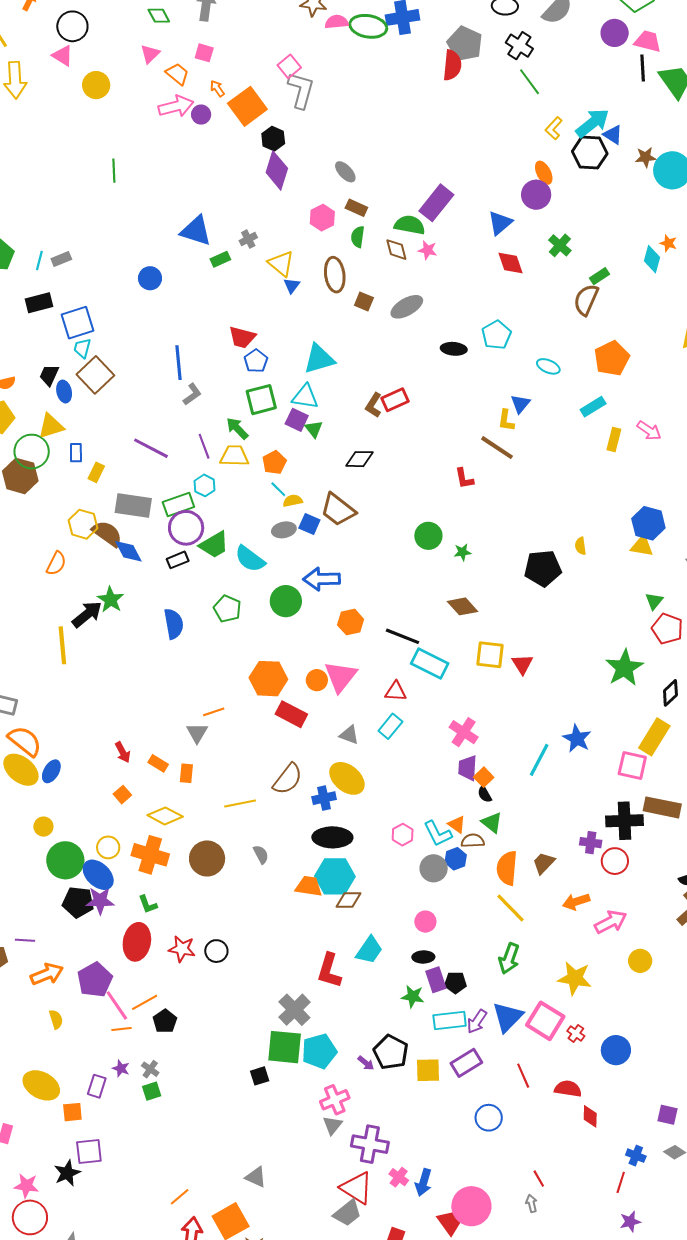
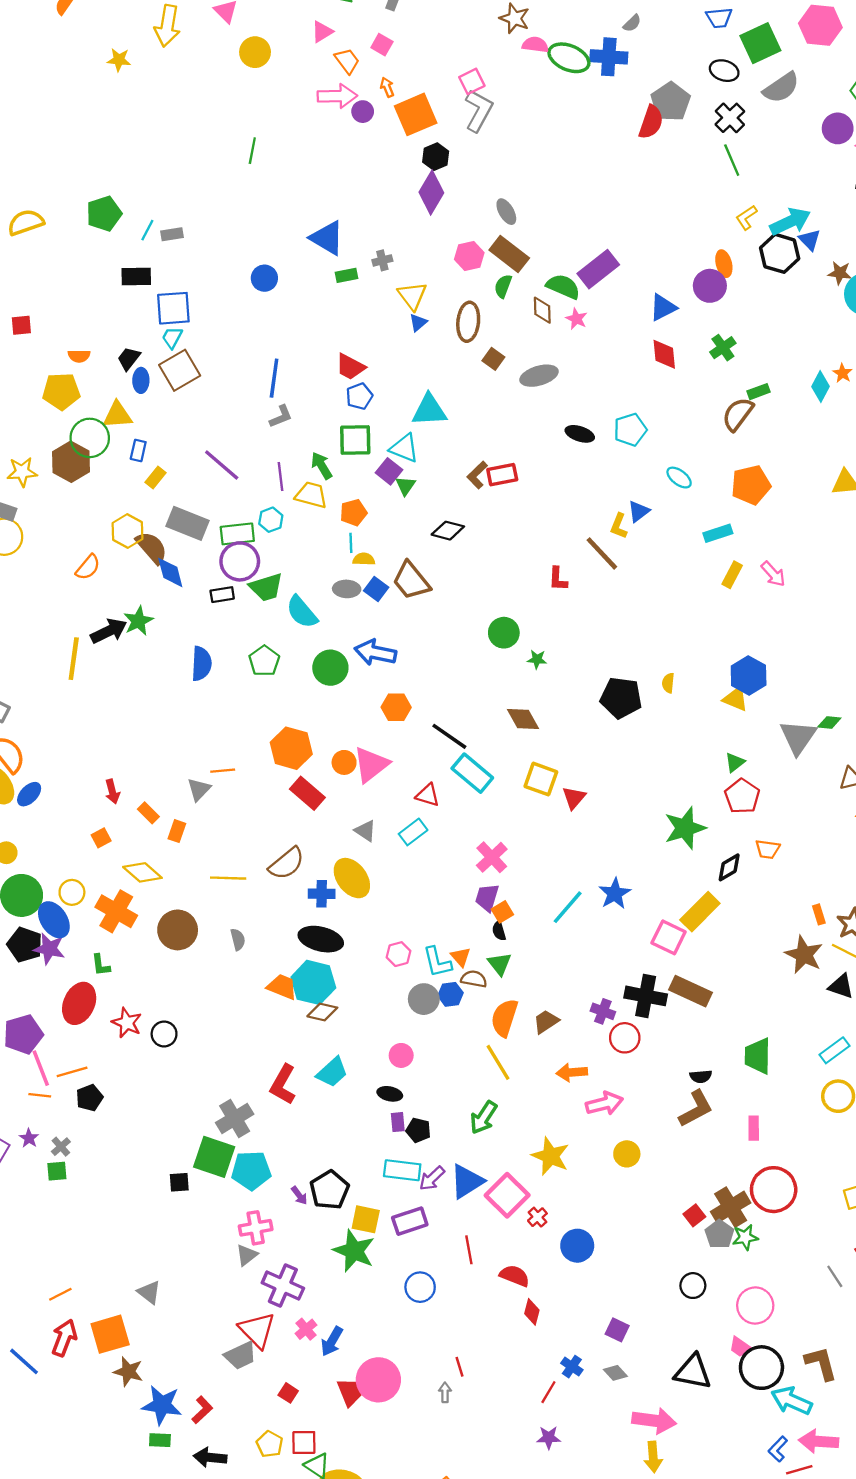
brown rectangle: (356, 208) -> (509, 254), size x1.6
cyan line: (278, 489) -> (351, 543), turned 30
purple rectangle: (436, 980) -> (398, 1122), size x0.7
green star: (413, 996) -> (354, 1251), moved, size x1.6

